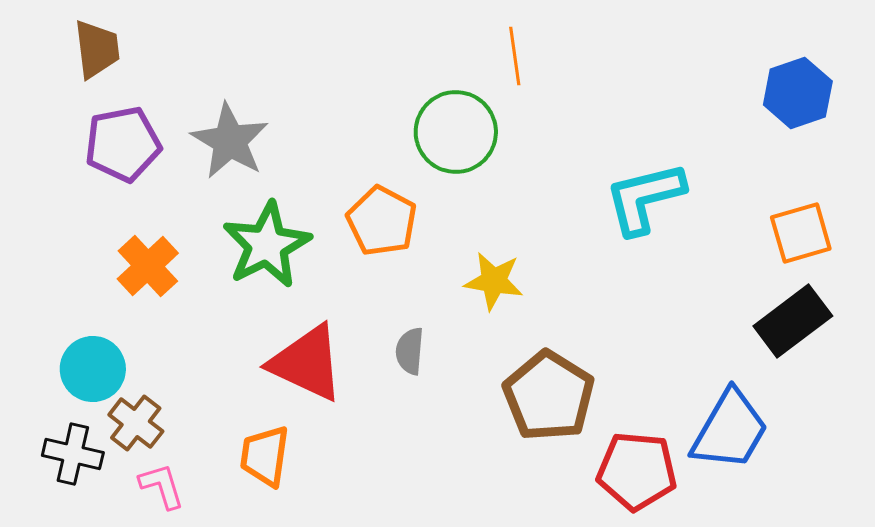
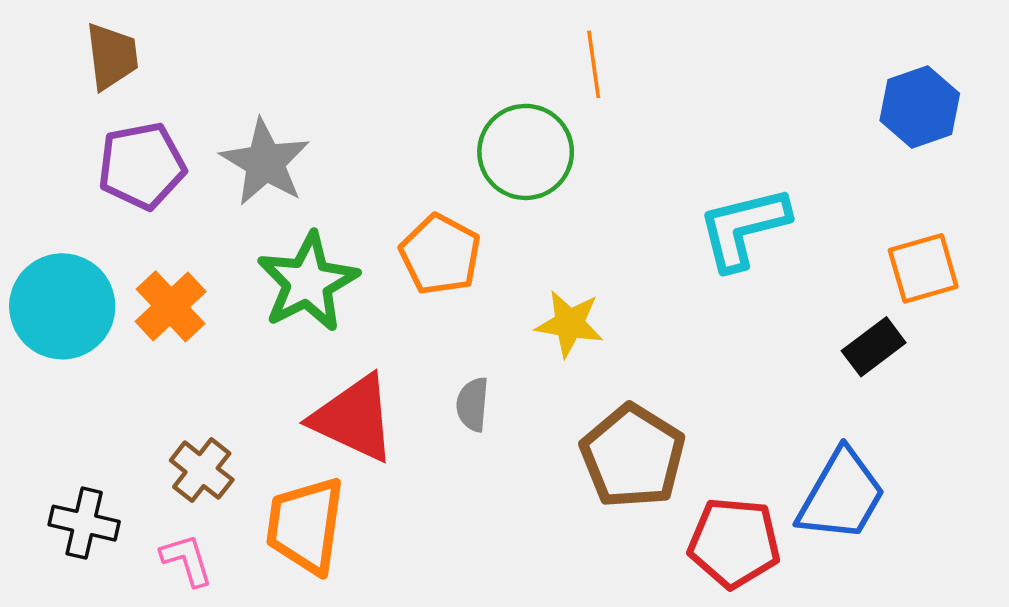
black rectangle: (793, 321) -> (874, 347), moved, size x0.7
cyan circle: (93, 369) -> (62, 306), moved, size x1.4
brown cross: (136, 423) -> (202, 470), moved
orange trapezoid: (265, 456) -> (305, 525), size x1.4

